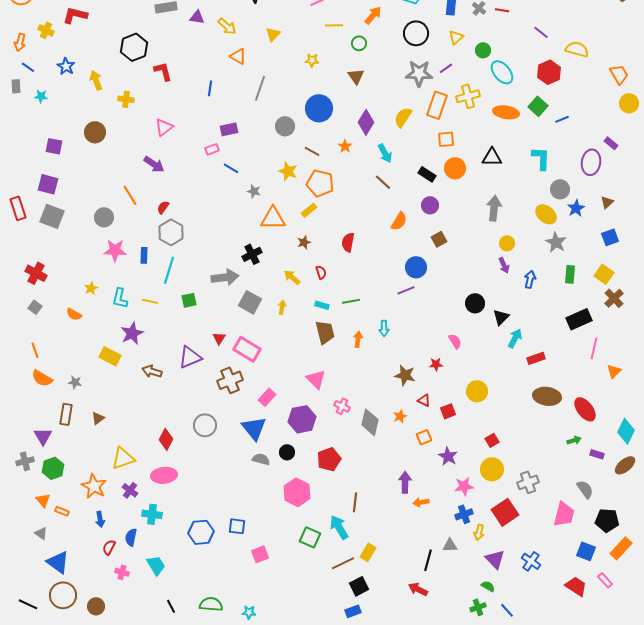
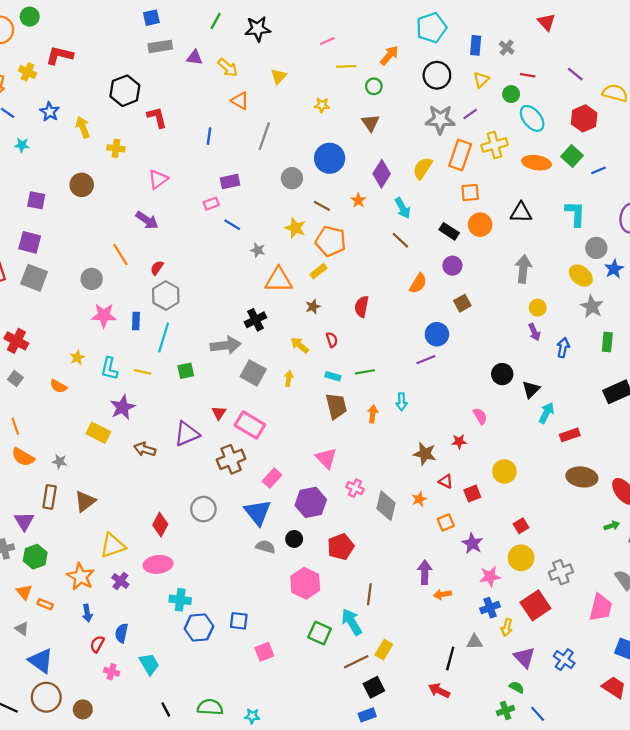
red line: (502, 10) -> (528, 75), moved
brown triangle: (98, 418) -> (85, 501), size x1.5
cyan cross: (152, 514) -> (180, 600), moved

